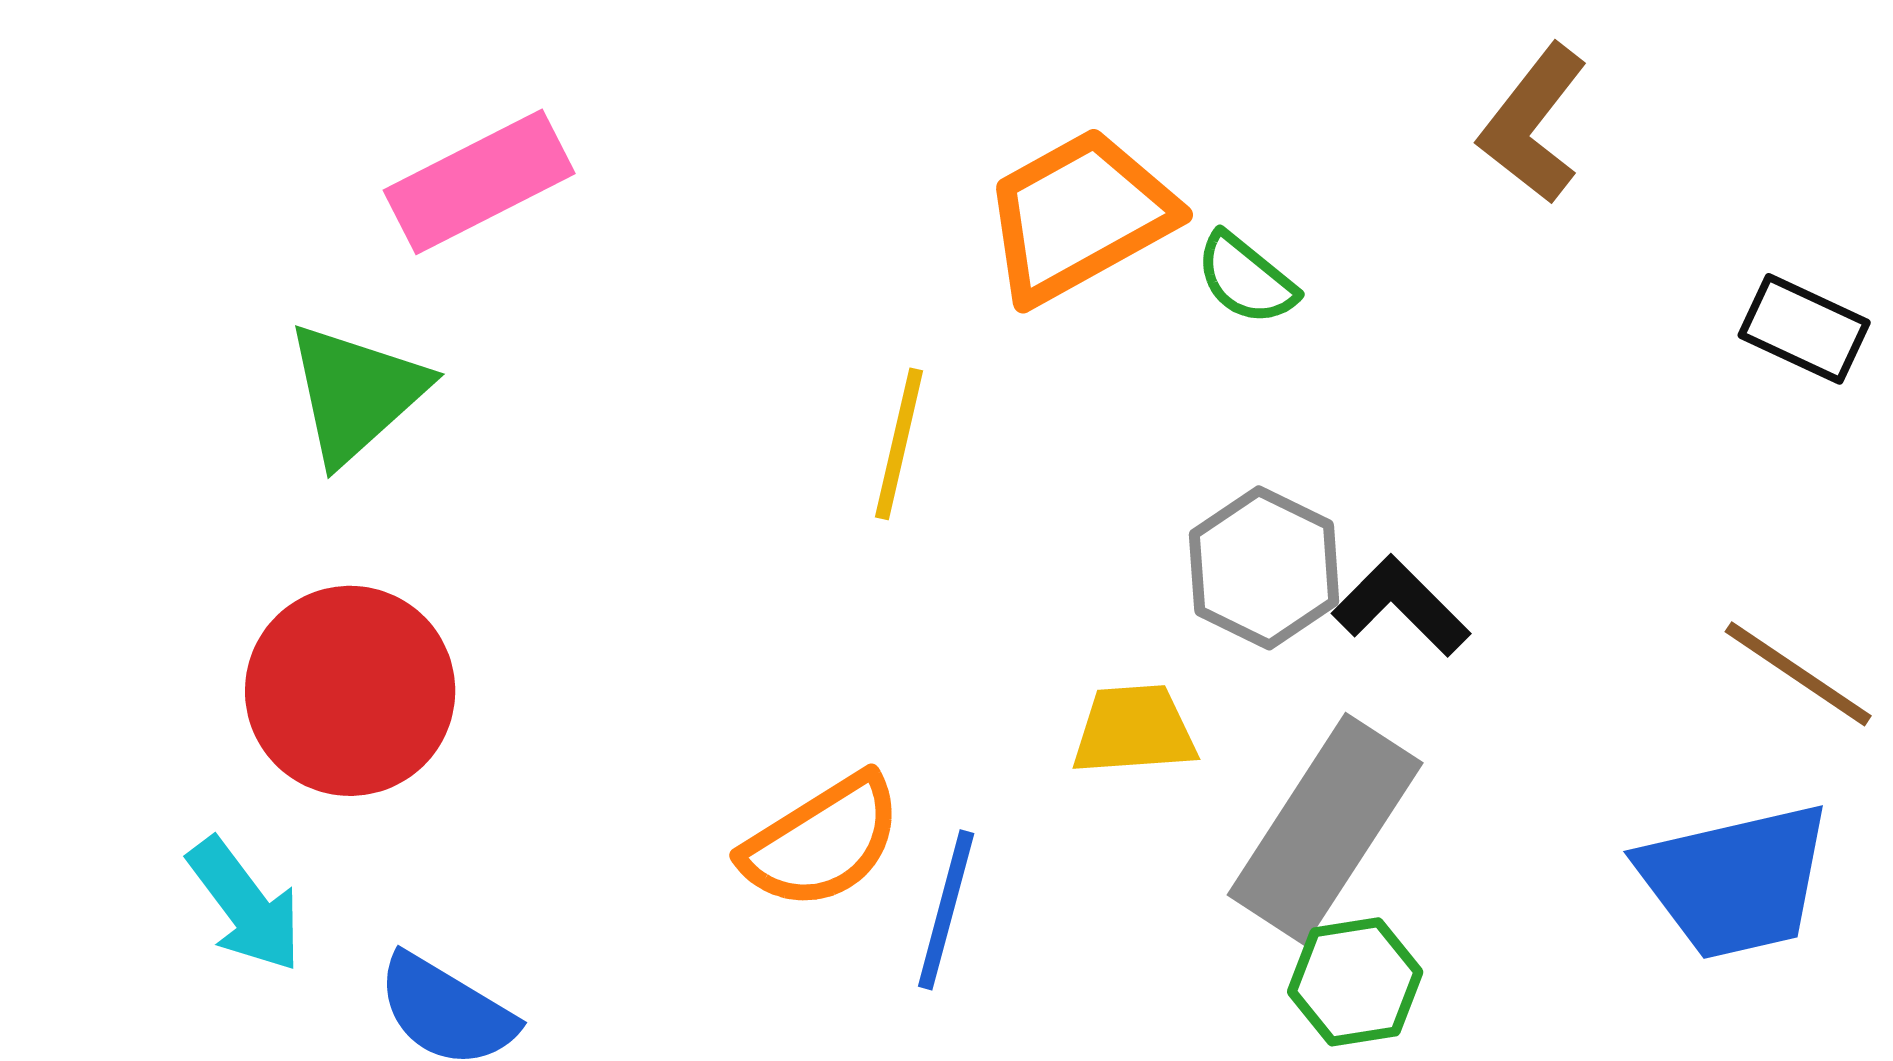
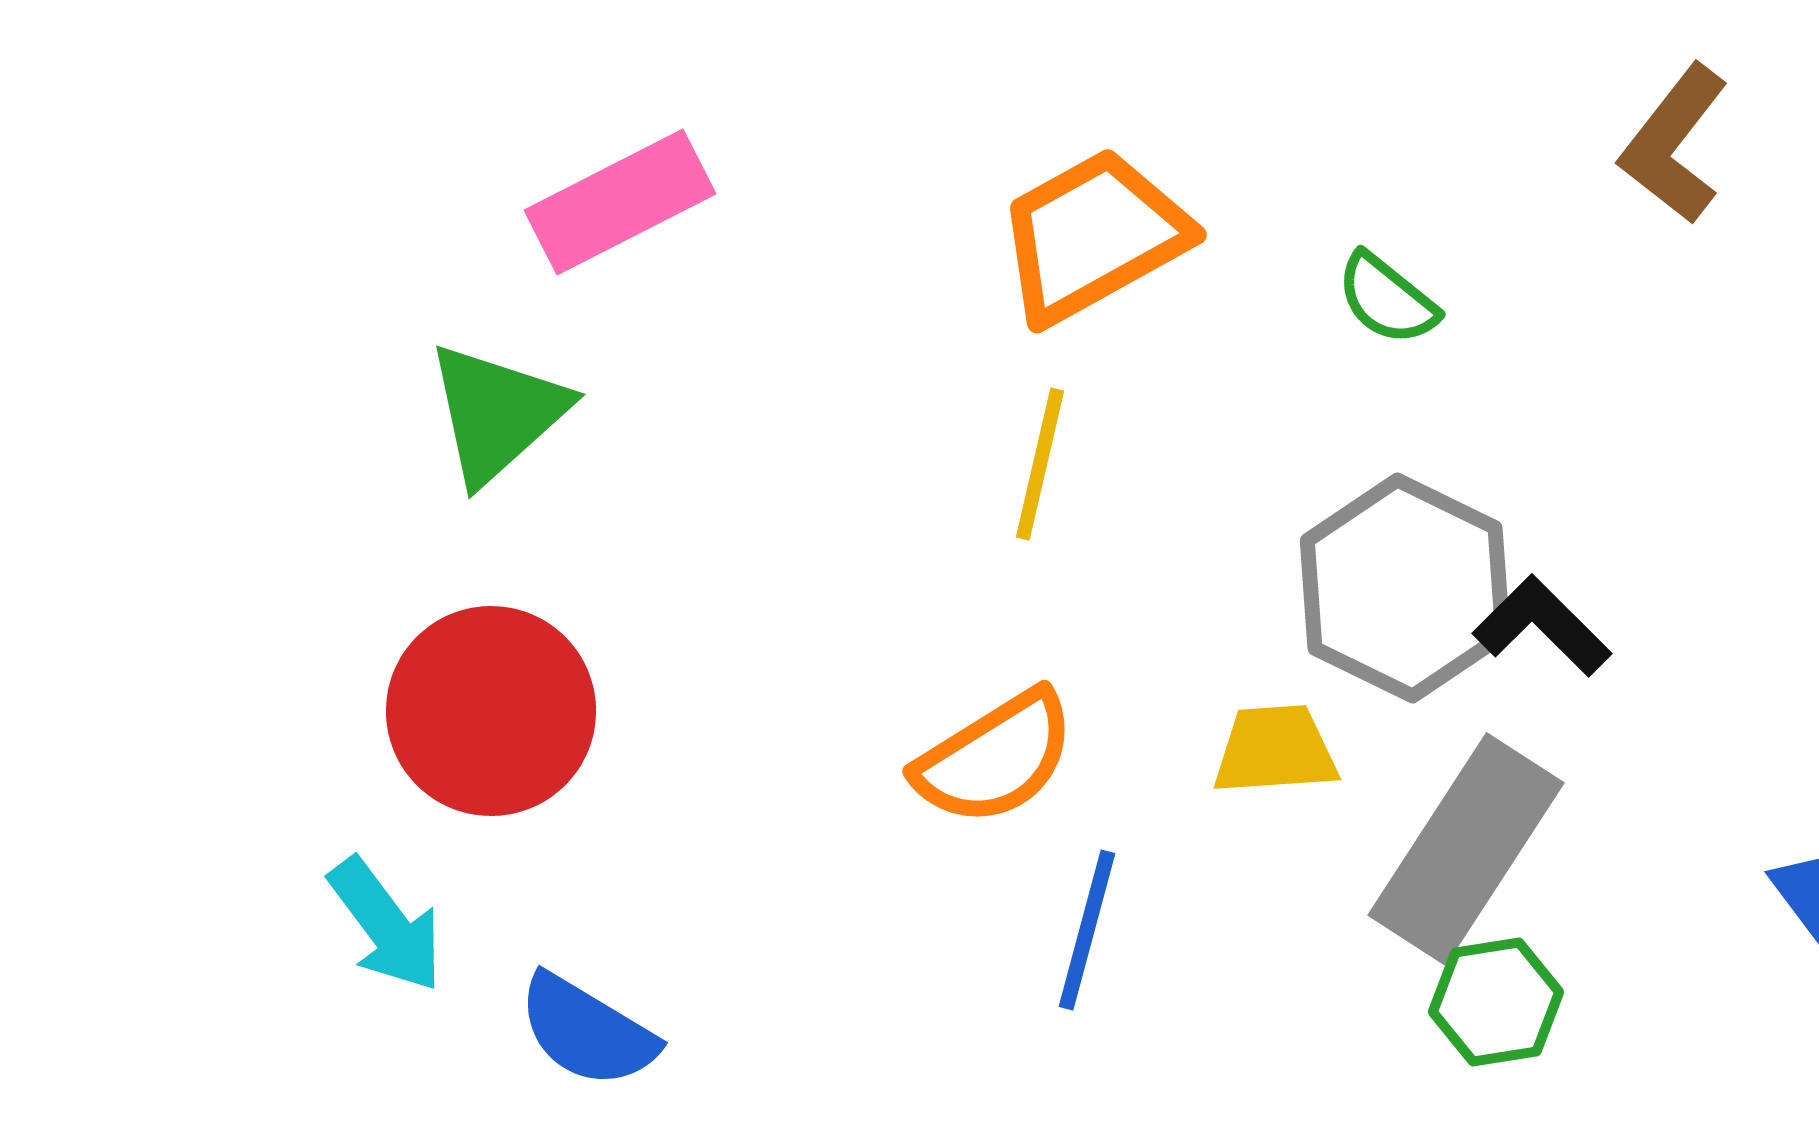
orange trapezoid: (1079, 216) -> (1093, 236), moved
gray hexagon: (1264, 568) -> (1405, 588), size x1.4
orange semicircle: (822, 842) -> (995, 758), moved

